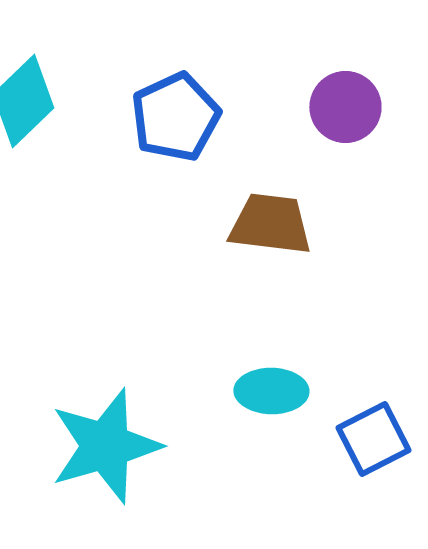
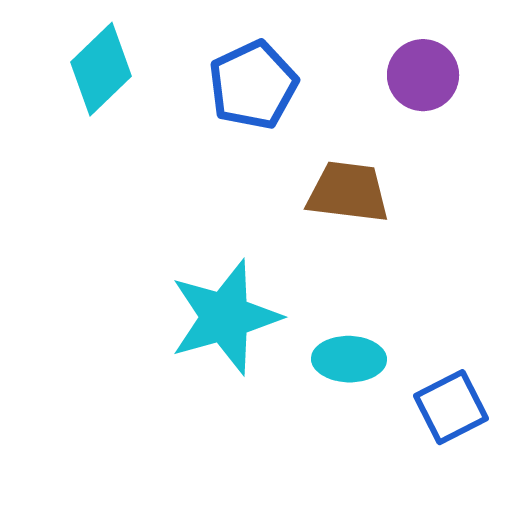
cyan star: (105, 446) -> (225, 317), moved

